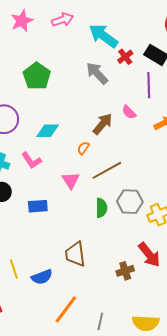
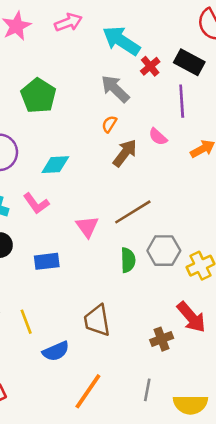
orange semicircle: (83, 148) -> (109, 124), moved
yellow line: (14, 269) -> (26, 322), moved
gray line: (100, 321) -> (147, 390), moved

